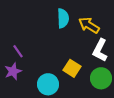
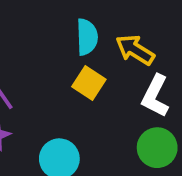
yellow square: (72, 68) -> (89, 83), moved

